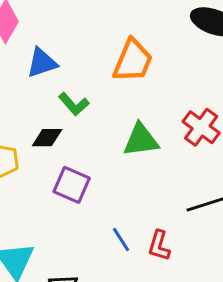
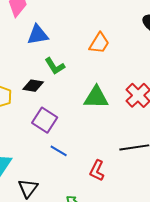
orange trapezoid: (133, 61) -> (99, 43), size x0.7
blue line: (121, 239) -> (59, 151), moved, turned -36

